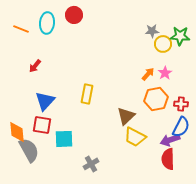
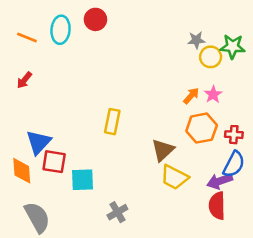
red arrow: (35, 66) -> (24, 80), moved
blue triangle: (45, 101) -> (39, 142), moved
gray semicircle: (29, 150) -> (37, 217), moved

